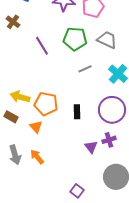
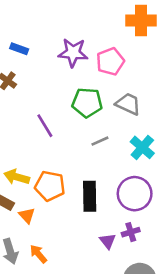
purple line: (42, 46) -> (45, 126), moved
black rectangle: (77, 112) -> (90, 196), size x1.6
orange triangle: (36, 127) -> (27, 215), moved

